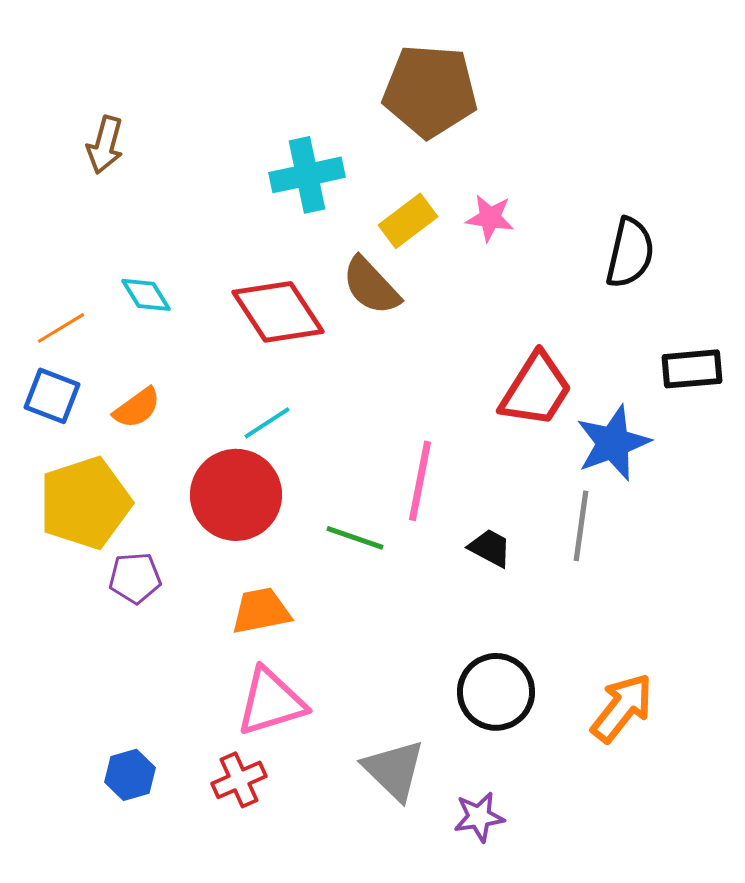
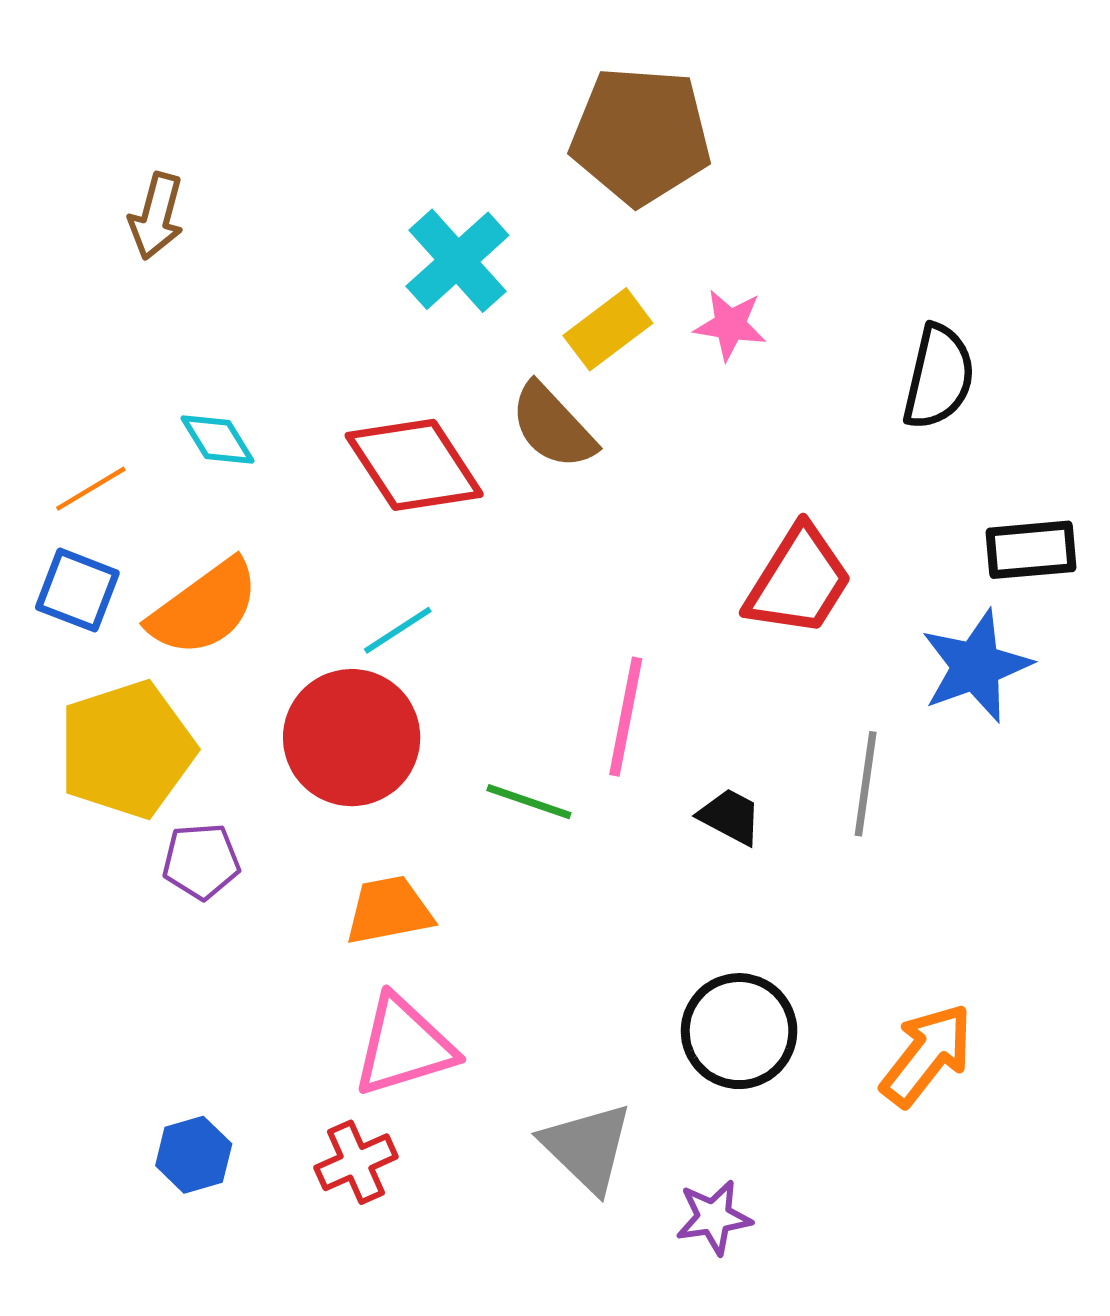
cyan cross: (307, 175) -> (457, 261), turned -30
orange semicircle: (137, 408) -> (204, 608), size x1.6
blue star: (613, 443) -> (976, 666), moved

